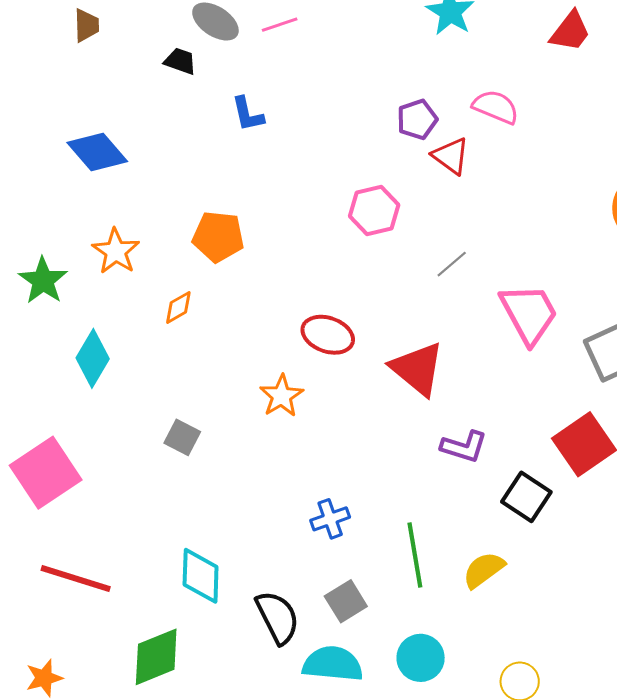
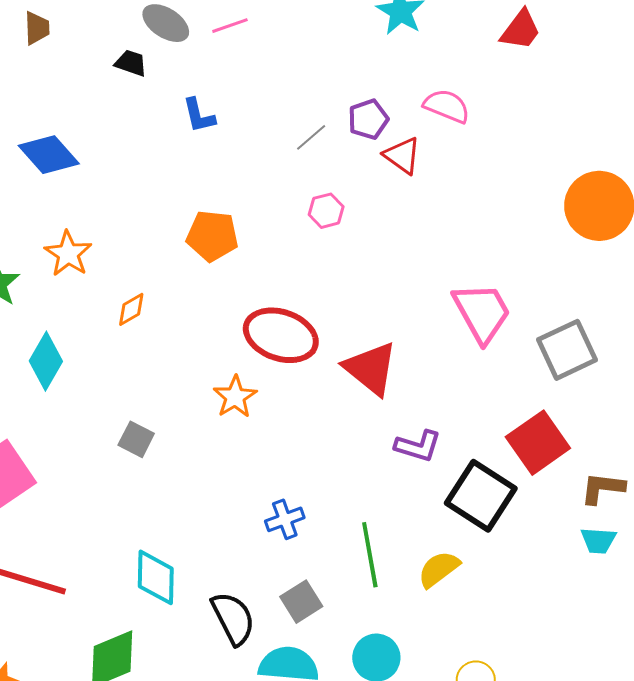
pink hexagon: (374, 210) -> (326, 211), size x0.7
orange pentagon: (218, 237) -> (212, 236), moved
gray line: (452, 264) -> (311, 137), moved
red ellipse: (328, 335) -> (281, 335), size x1.4
black square: (526, 497) -> (481, 496), size x1.4

